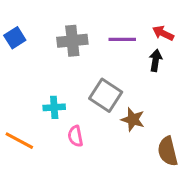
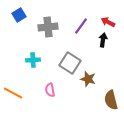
blue square: (15, 38) -> (19, 15), moved
purple line: (122, 39) -> (81, 26), turned -54
cyan cross: (54, 107) -> (33, 60), moved

